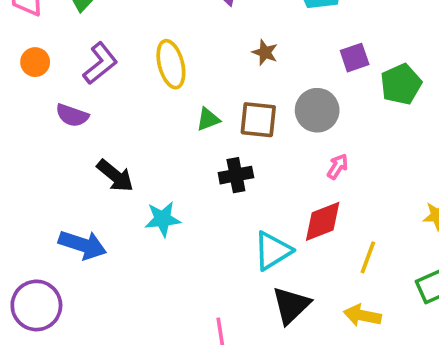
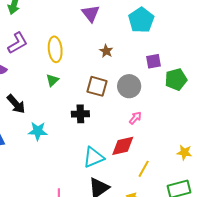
green triangle: (208, 119) -> (52, 80), moved, turned -32

